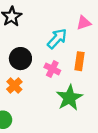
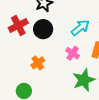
black circle: (20, 59) -> (43, 29), moved

